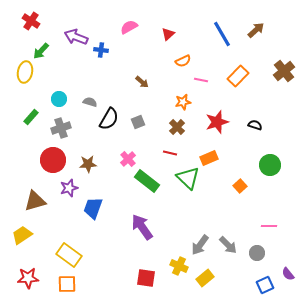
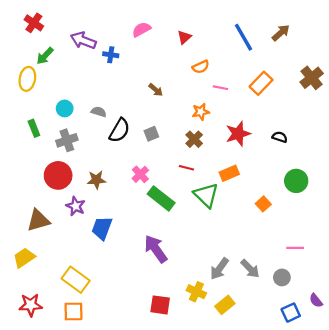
green rectangle: (31, 117) -> (34, 128), turned -63
purple star: (69, 188) -> (76, 206), turned -30

